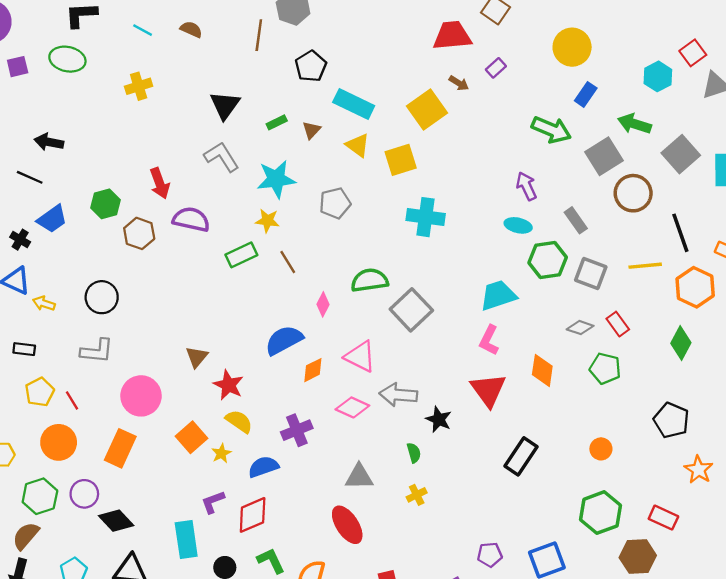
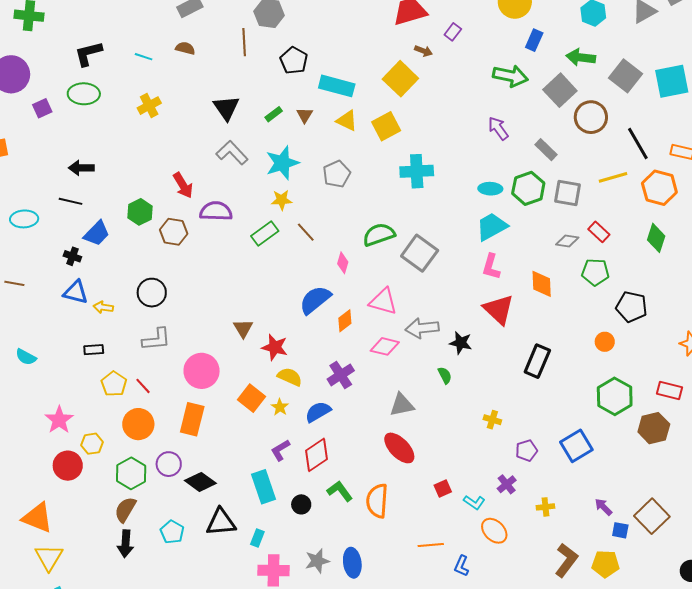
cyan ellipse: (518, 225) -> (490, 189), moved
black pentagon: (671, 420) -> (632, 307), moved
yellow cross: (417, 495) -> (492, 420), moved, turned -36

